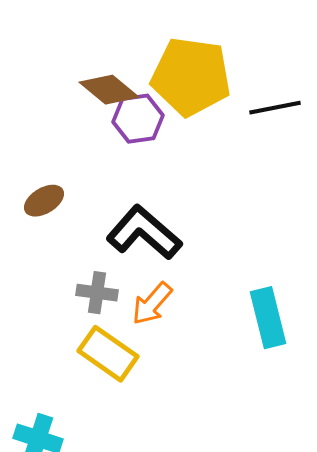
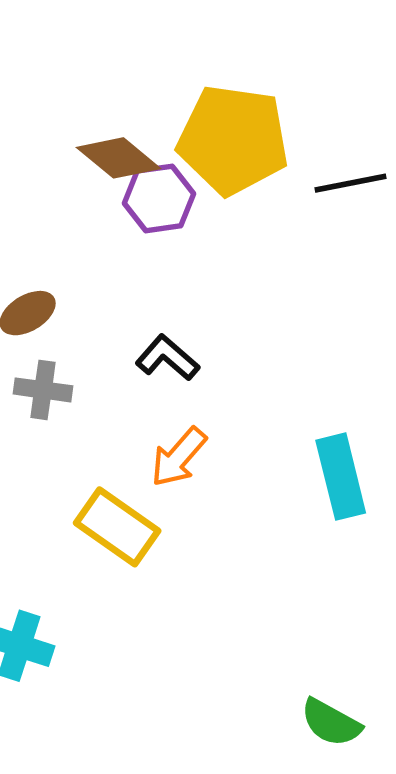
black L-shape: (144, 233) -> (167, 358), size x0.6
gray cross: (97, 293) -> (43, 390), moved

